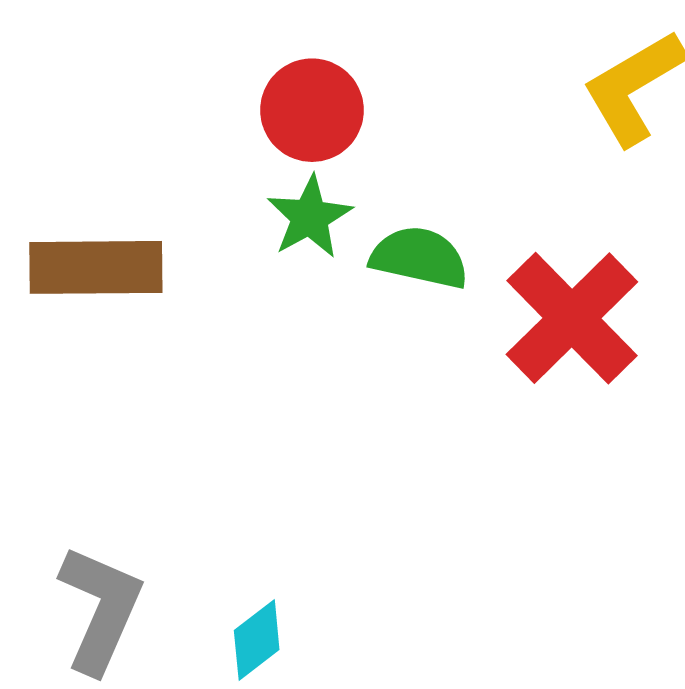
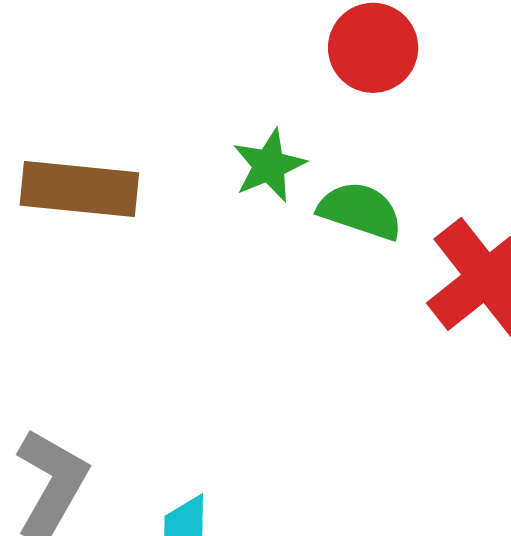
red circle: (312, 110) -> (373, 48), moved

